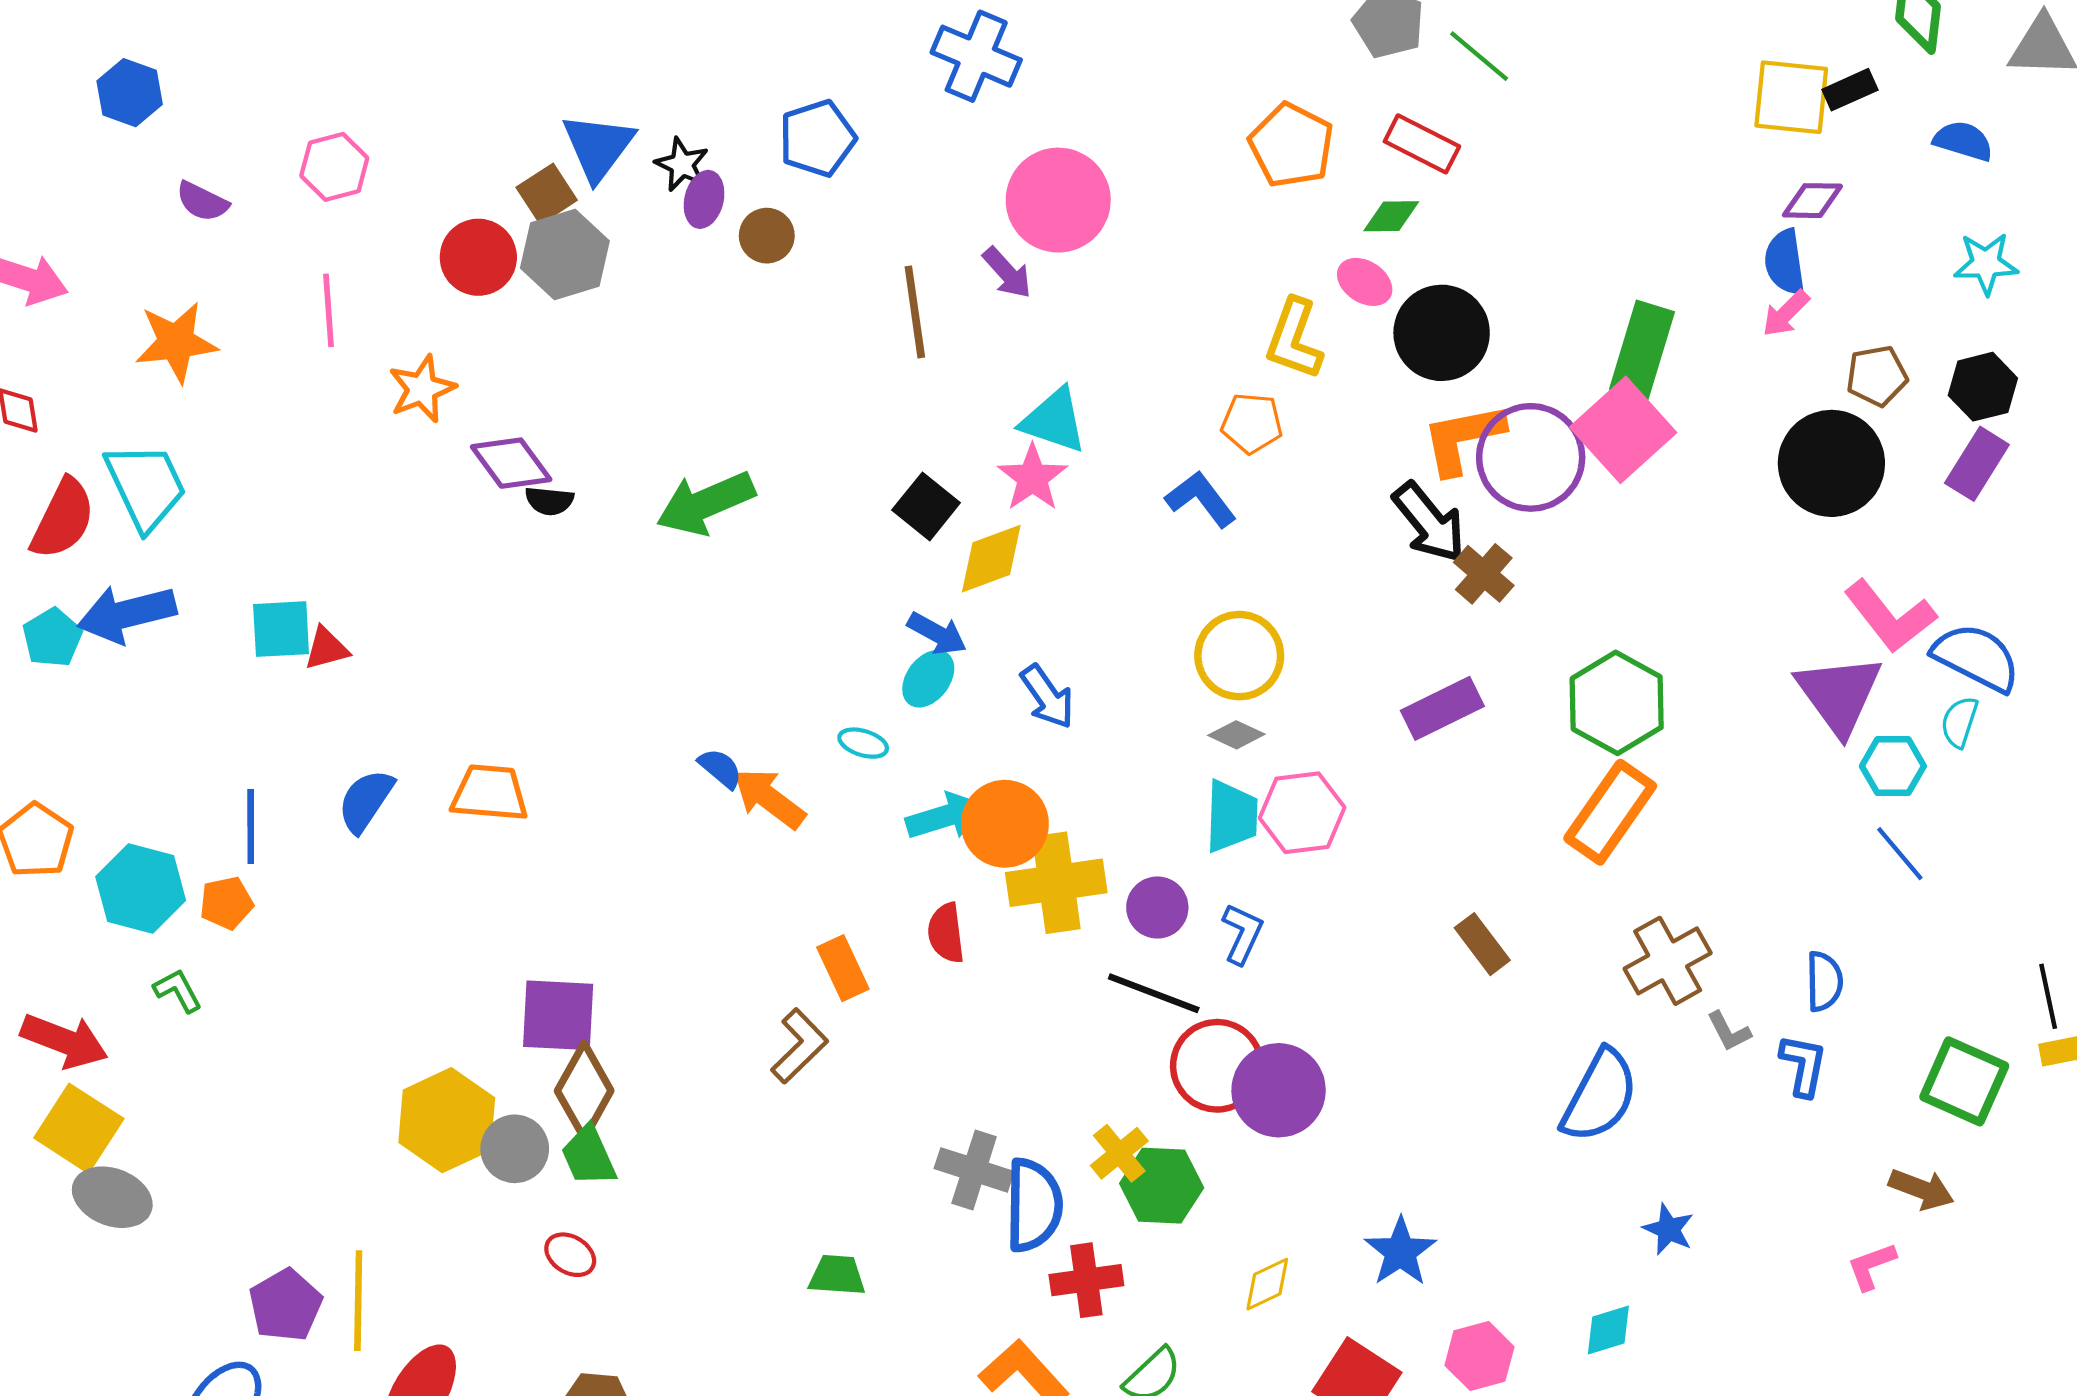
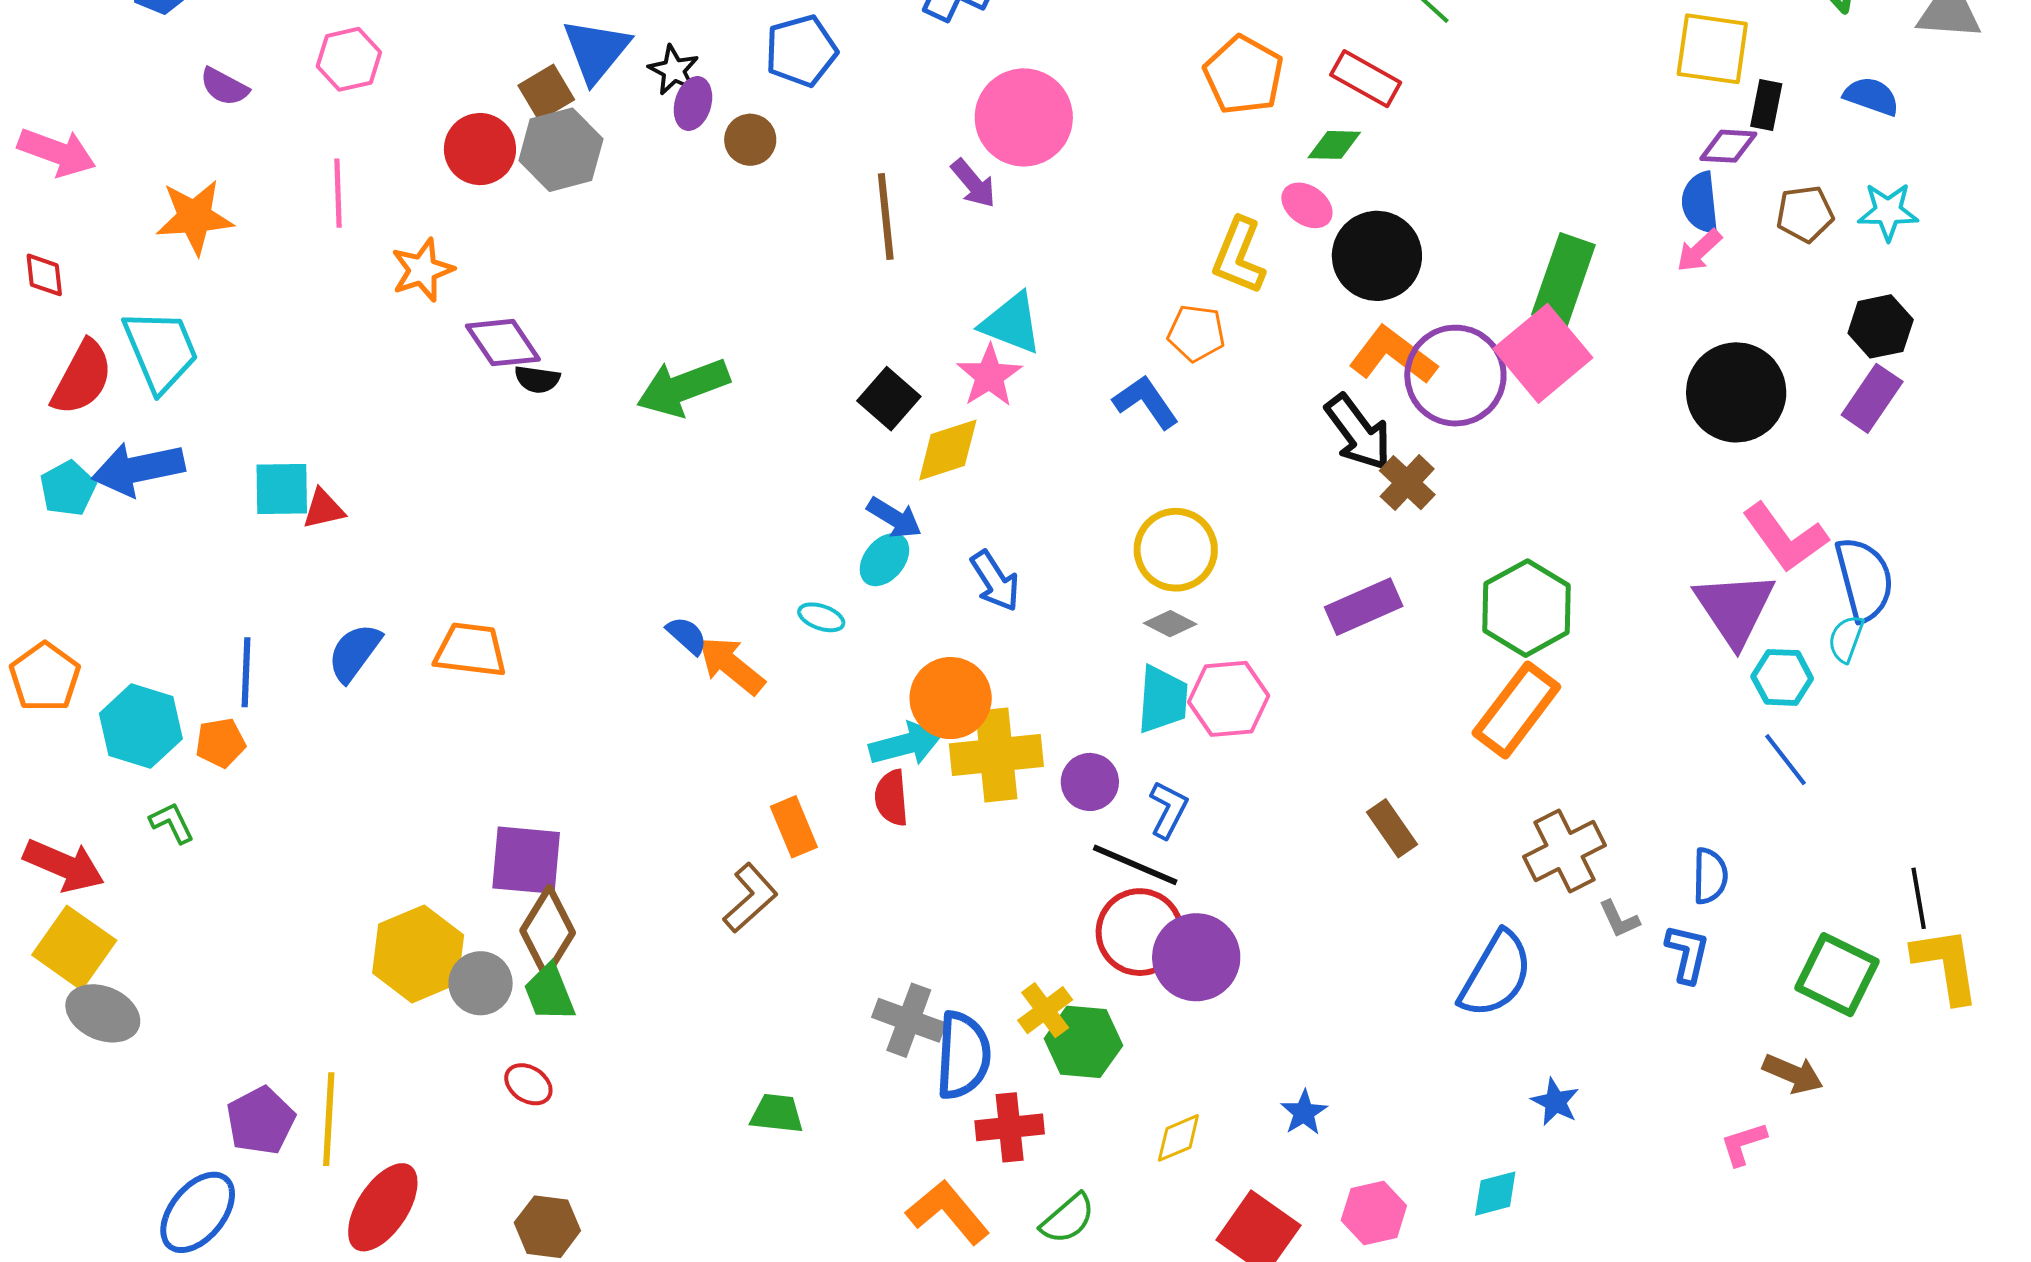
black rectangle: (1850, 90) -> (1766, 105), moved, turned -57
brown pentagon: (1877, 376) -> (1805, 214), moved
orange L-shape: (1463, 438) -> (1393, 355), turned 46
blue semicircle: (1976, 657) -> (1864, 579), turned 46
cyan arrow: (945, 816) -> (906, 744), moved
black line: (1154, 993) -> (1135, 865), moved
blue star: (1400, 1252) -> (1304, 1113), size x0.7

